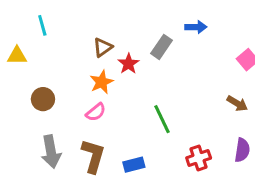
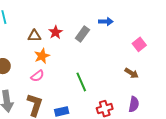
brown triangle: (103, 47) -> (34, 36), moved, turned 32
red star: (128, 64) -> (56, 32), moved

